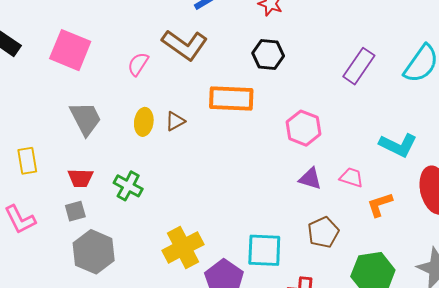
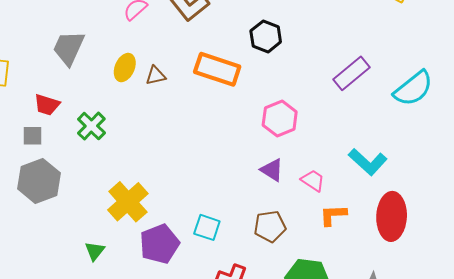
gray trapezoid: (86, 119) -> (69, 48), turned -144
yellow cross: (183, 247) -> (128, 202), turned -30
cyan square: (264, 250) -> (207, 227), size x0.7

